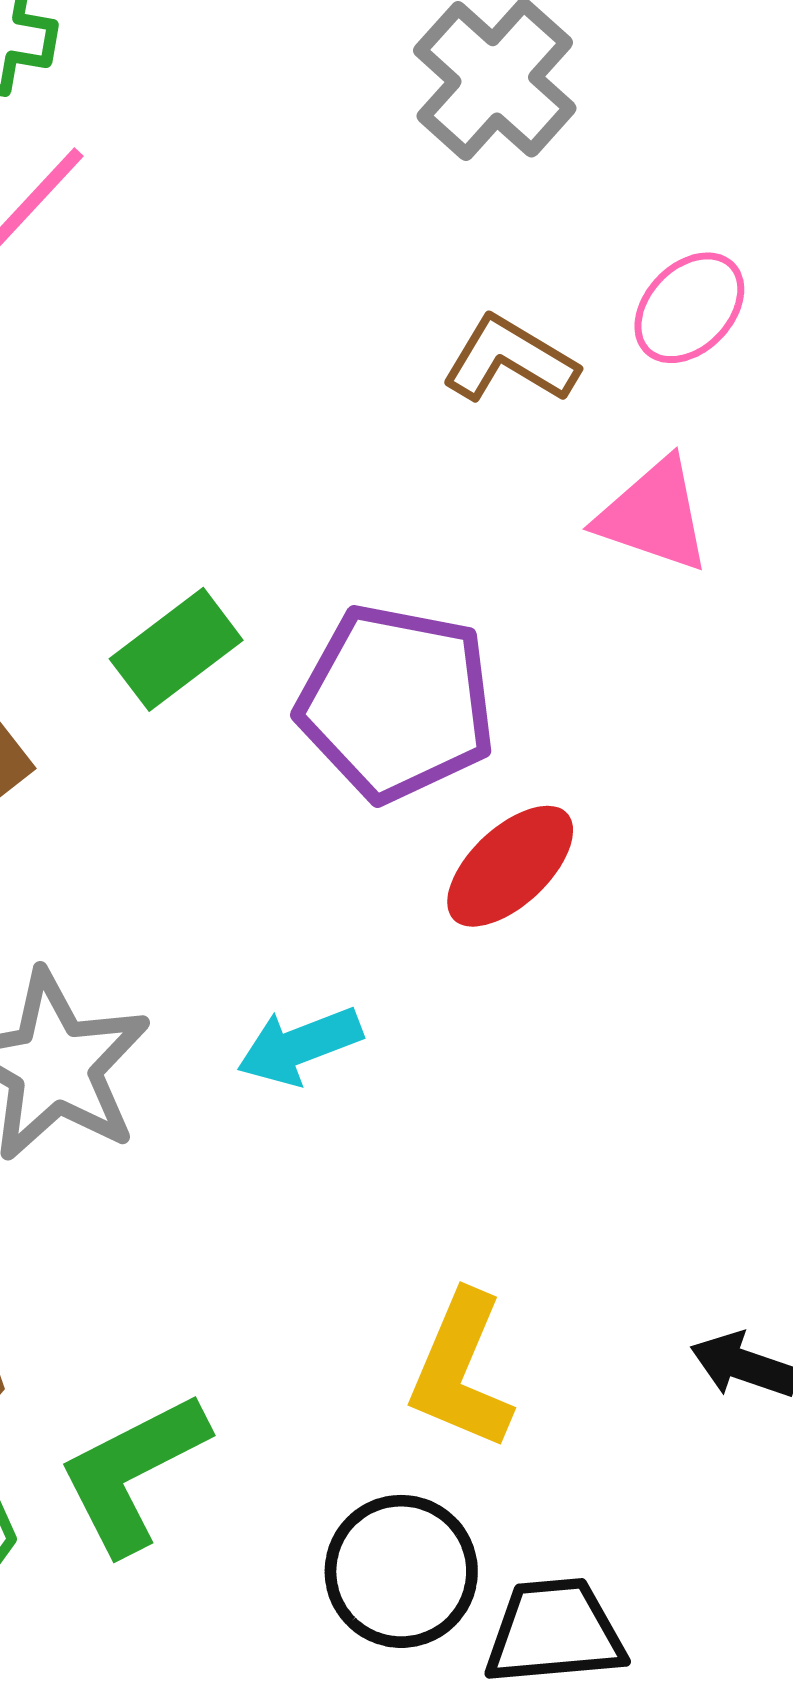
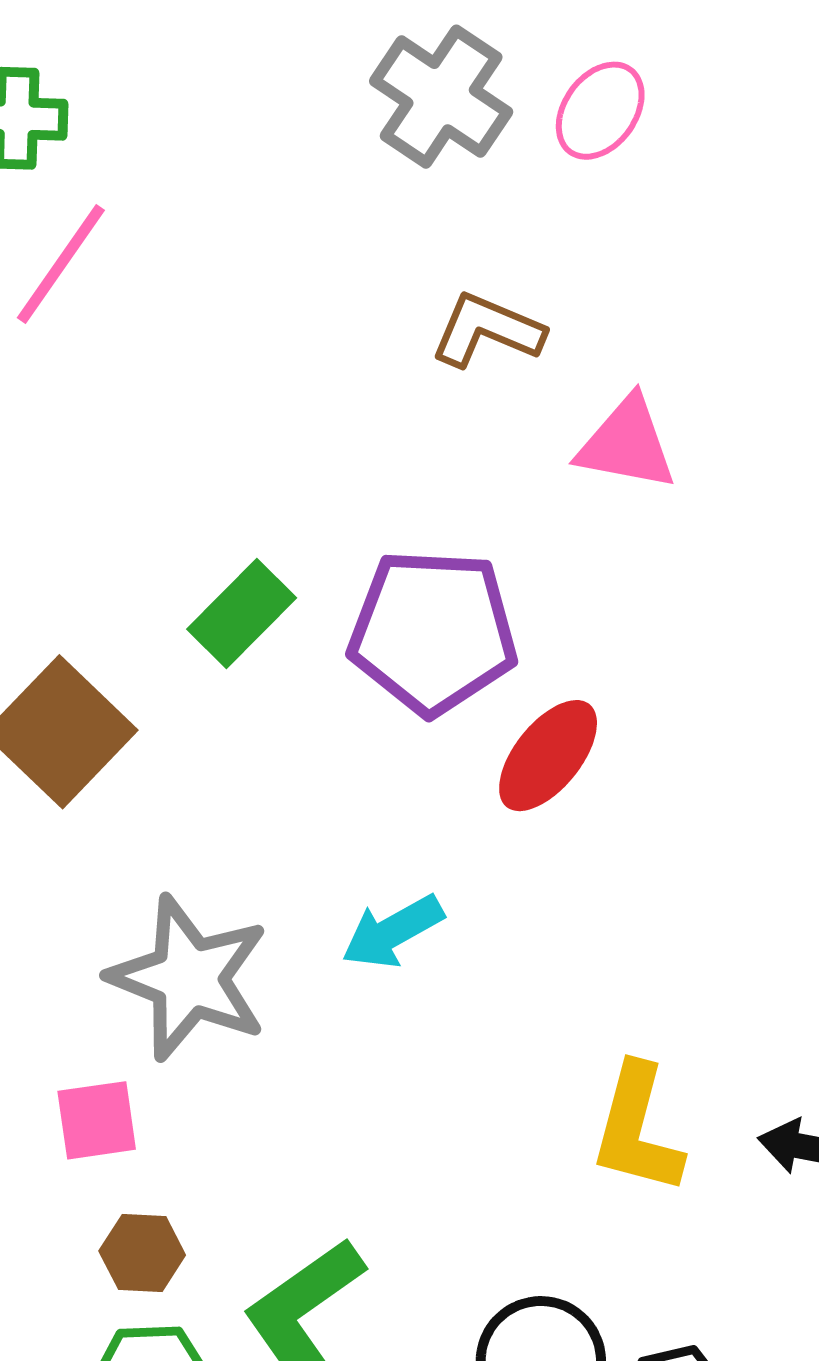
pink ellipse: (689, 308) -> (600, 111), moved
yellow L-shape: (461, 1371) -> (637, 1129), moved

